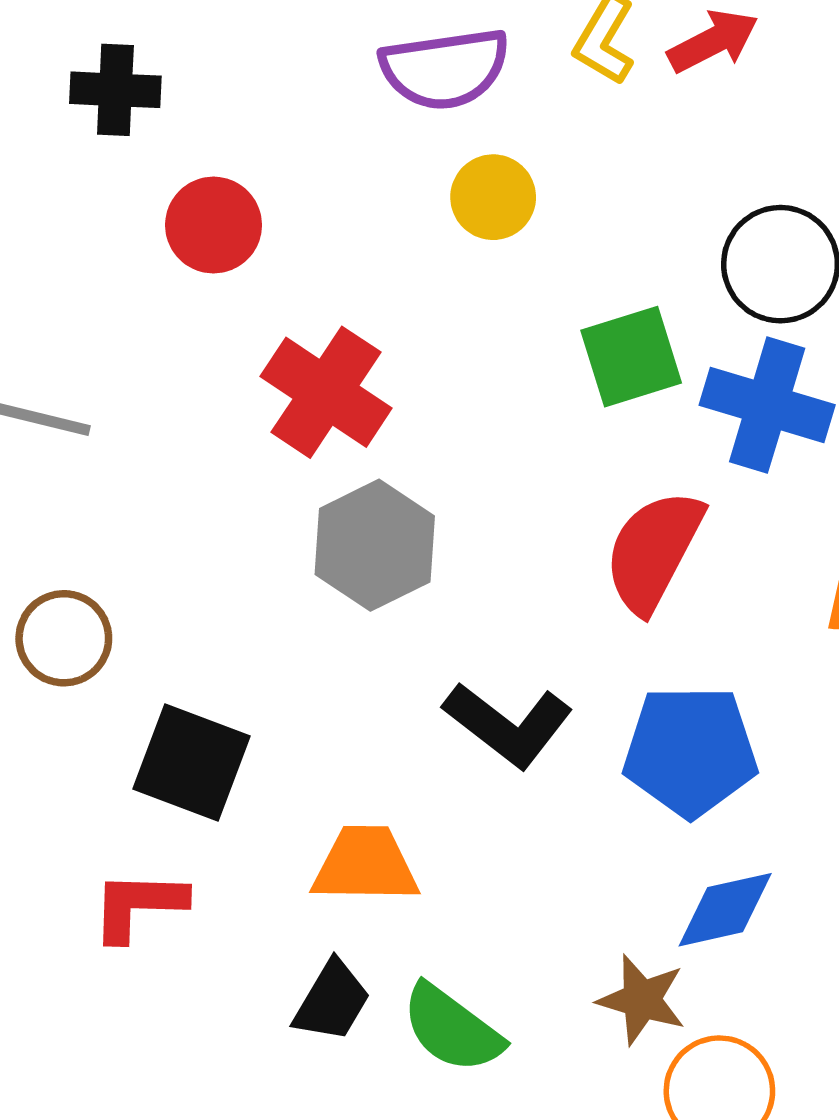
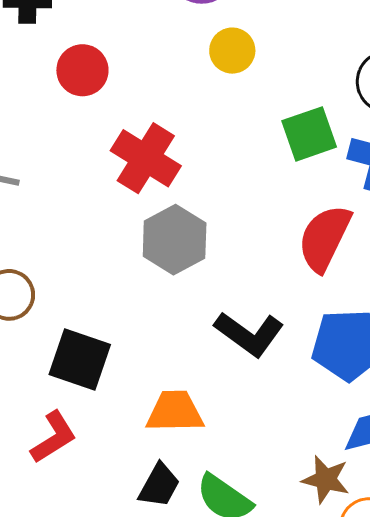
red L-shape: (138, 905) -> (54, 437), turned 148

